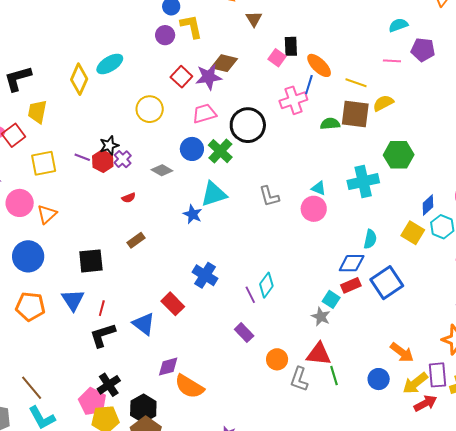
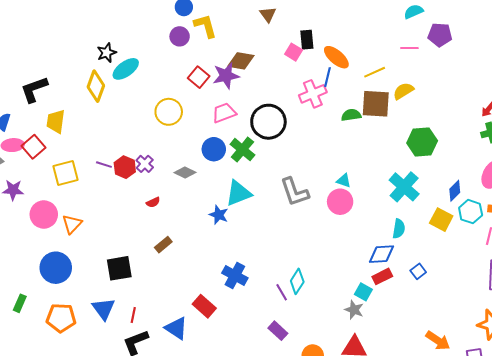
yellow line: (356, 83) -> (375, 72), turned -40
black star: (109, 145) -> (107, 53), moved
cyan cross: (363, 182) -> (404, 187), moved, turned -32
gray L-shape: (269, 196) -> (295, 192), size x1.4
blue square: (387, 283) -> (418, 271), size x0.5

